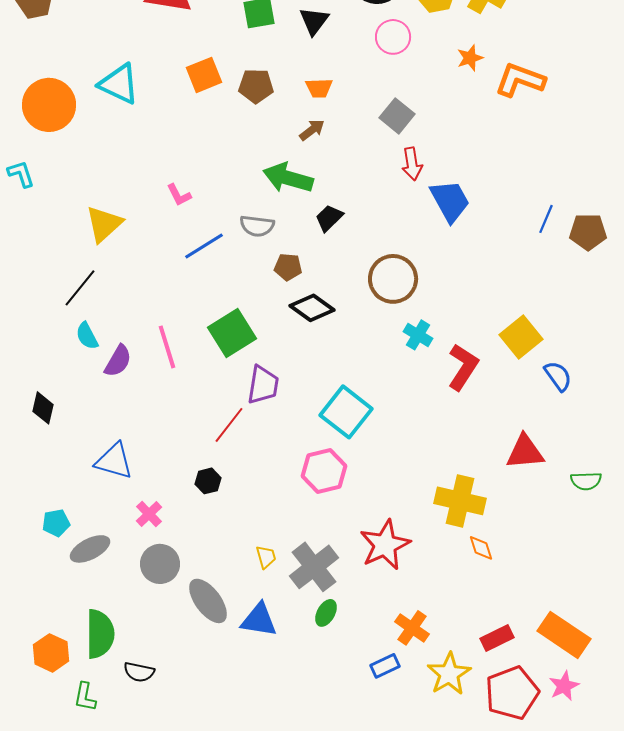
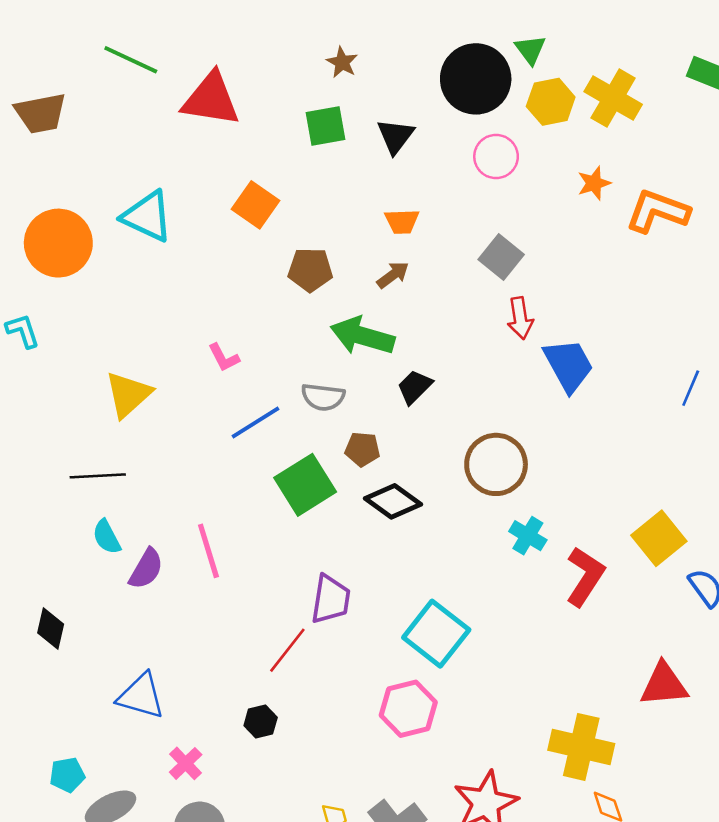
orange square: (204, 75) -> (256, 205), turned -33
brown pentagon: (256, 86) -> (310, 270), moved
black line: (80, 288) -> (98, 476), turned 48
green square: (232, 333) -> (305, 485), moved

